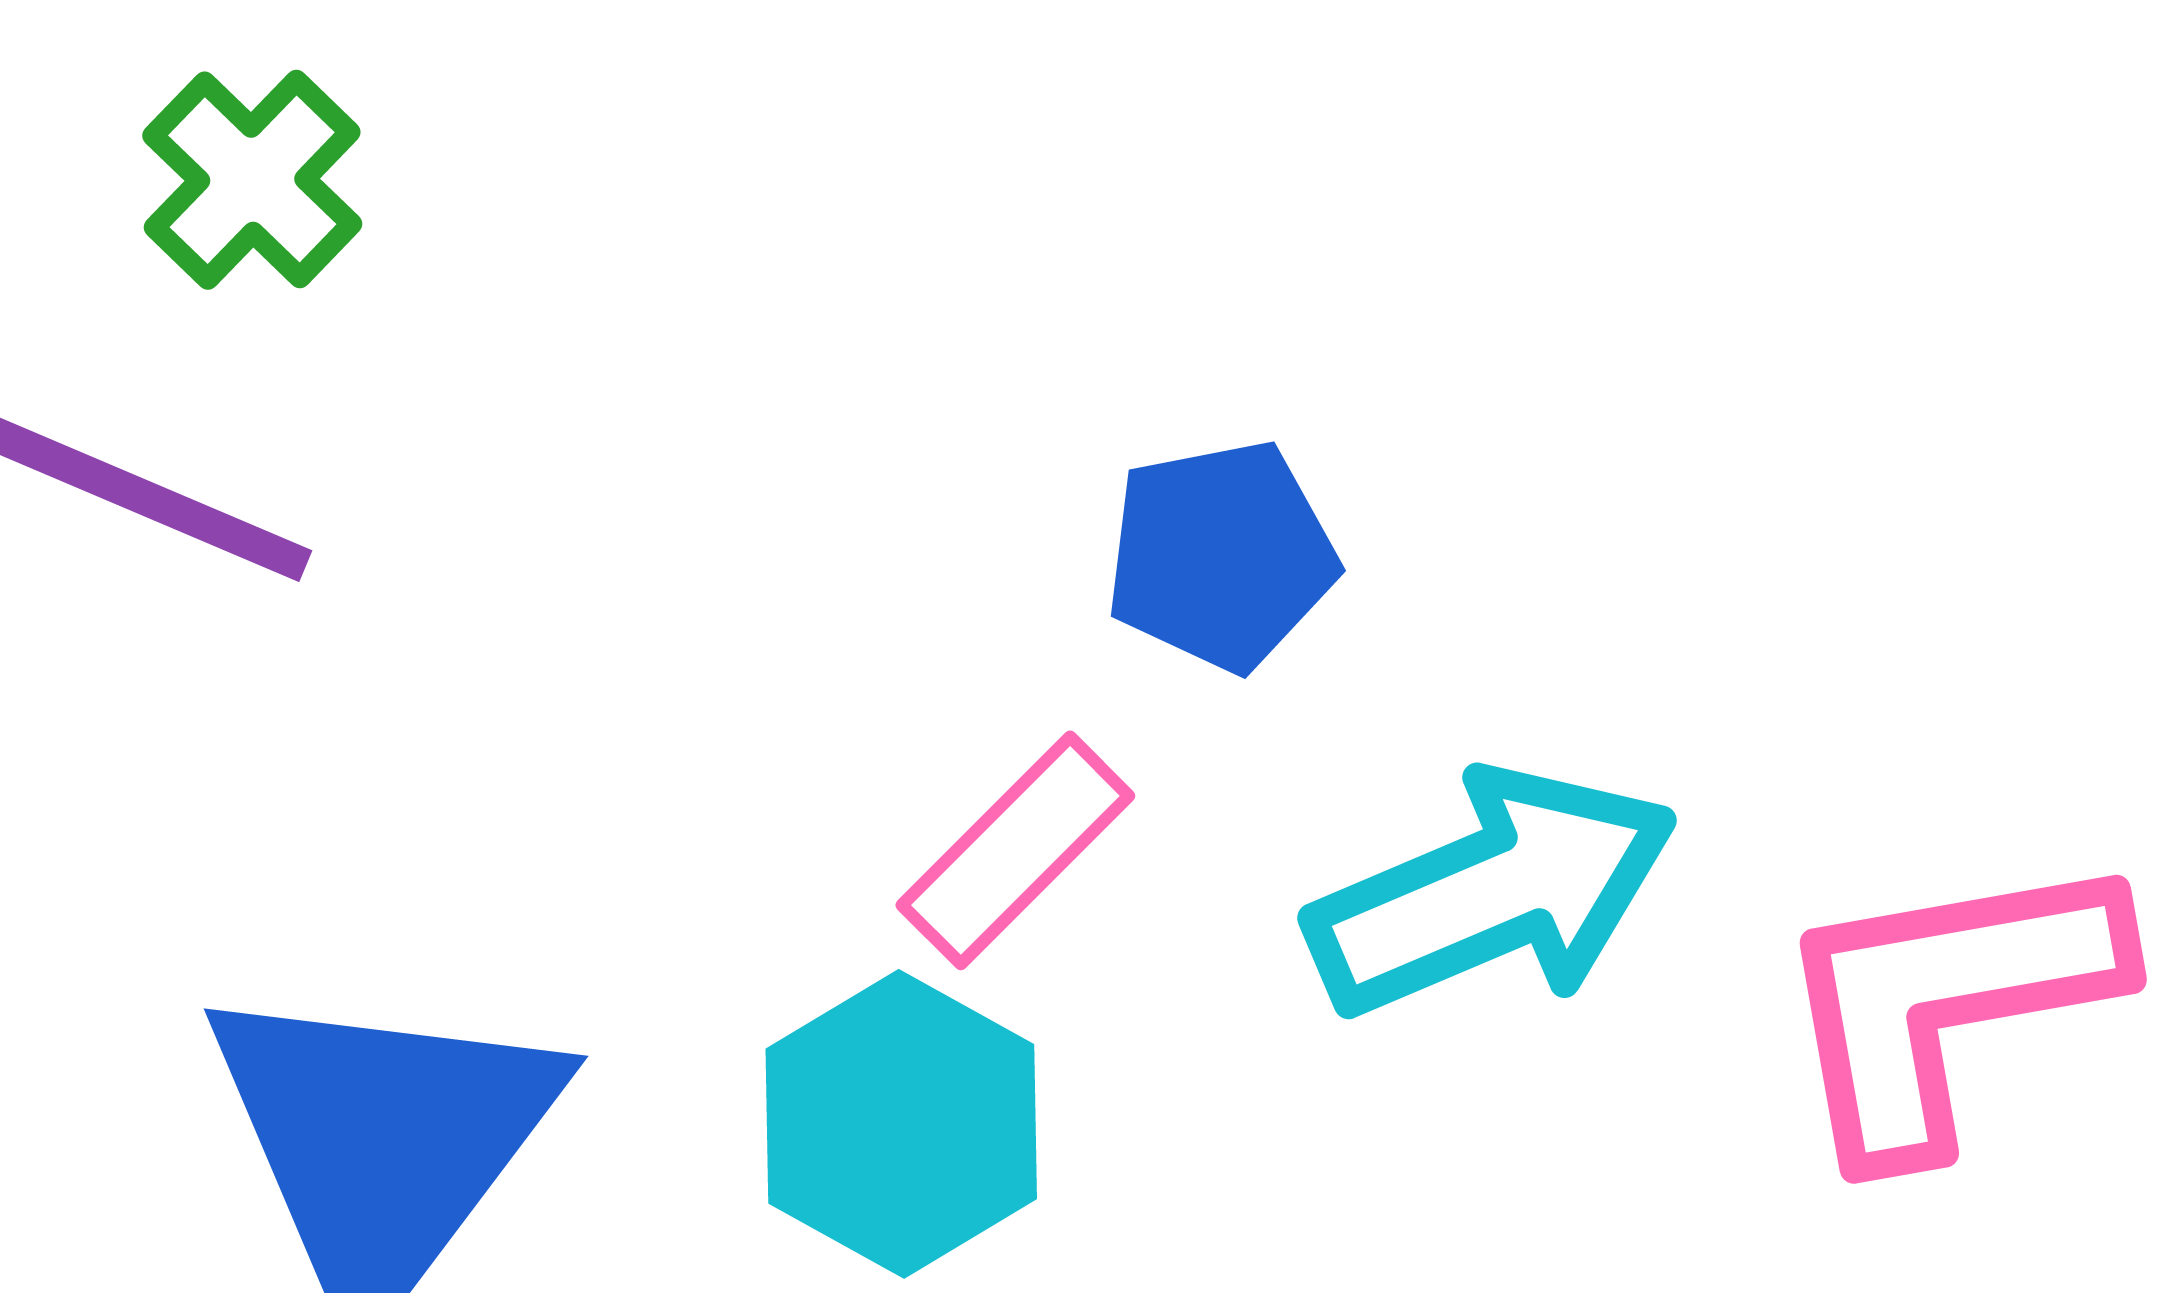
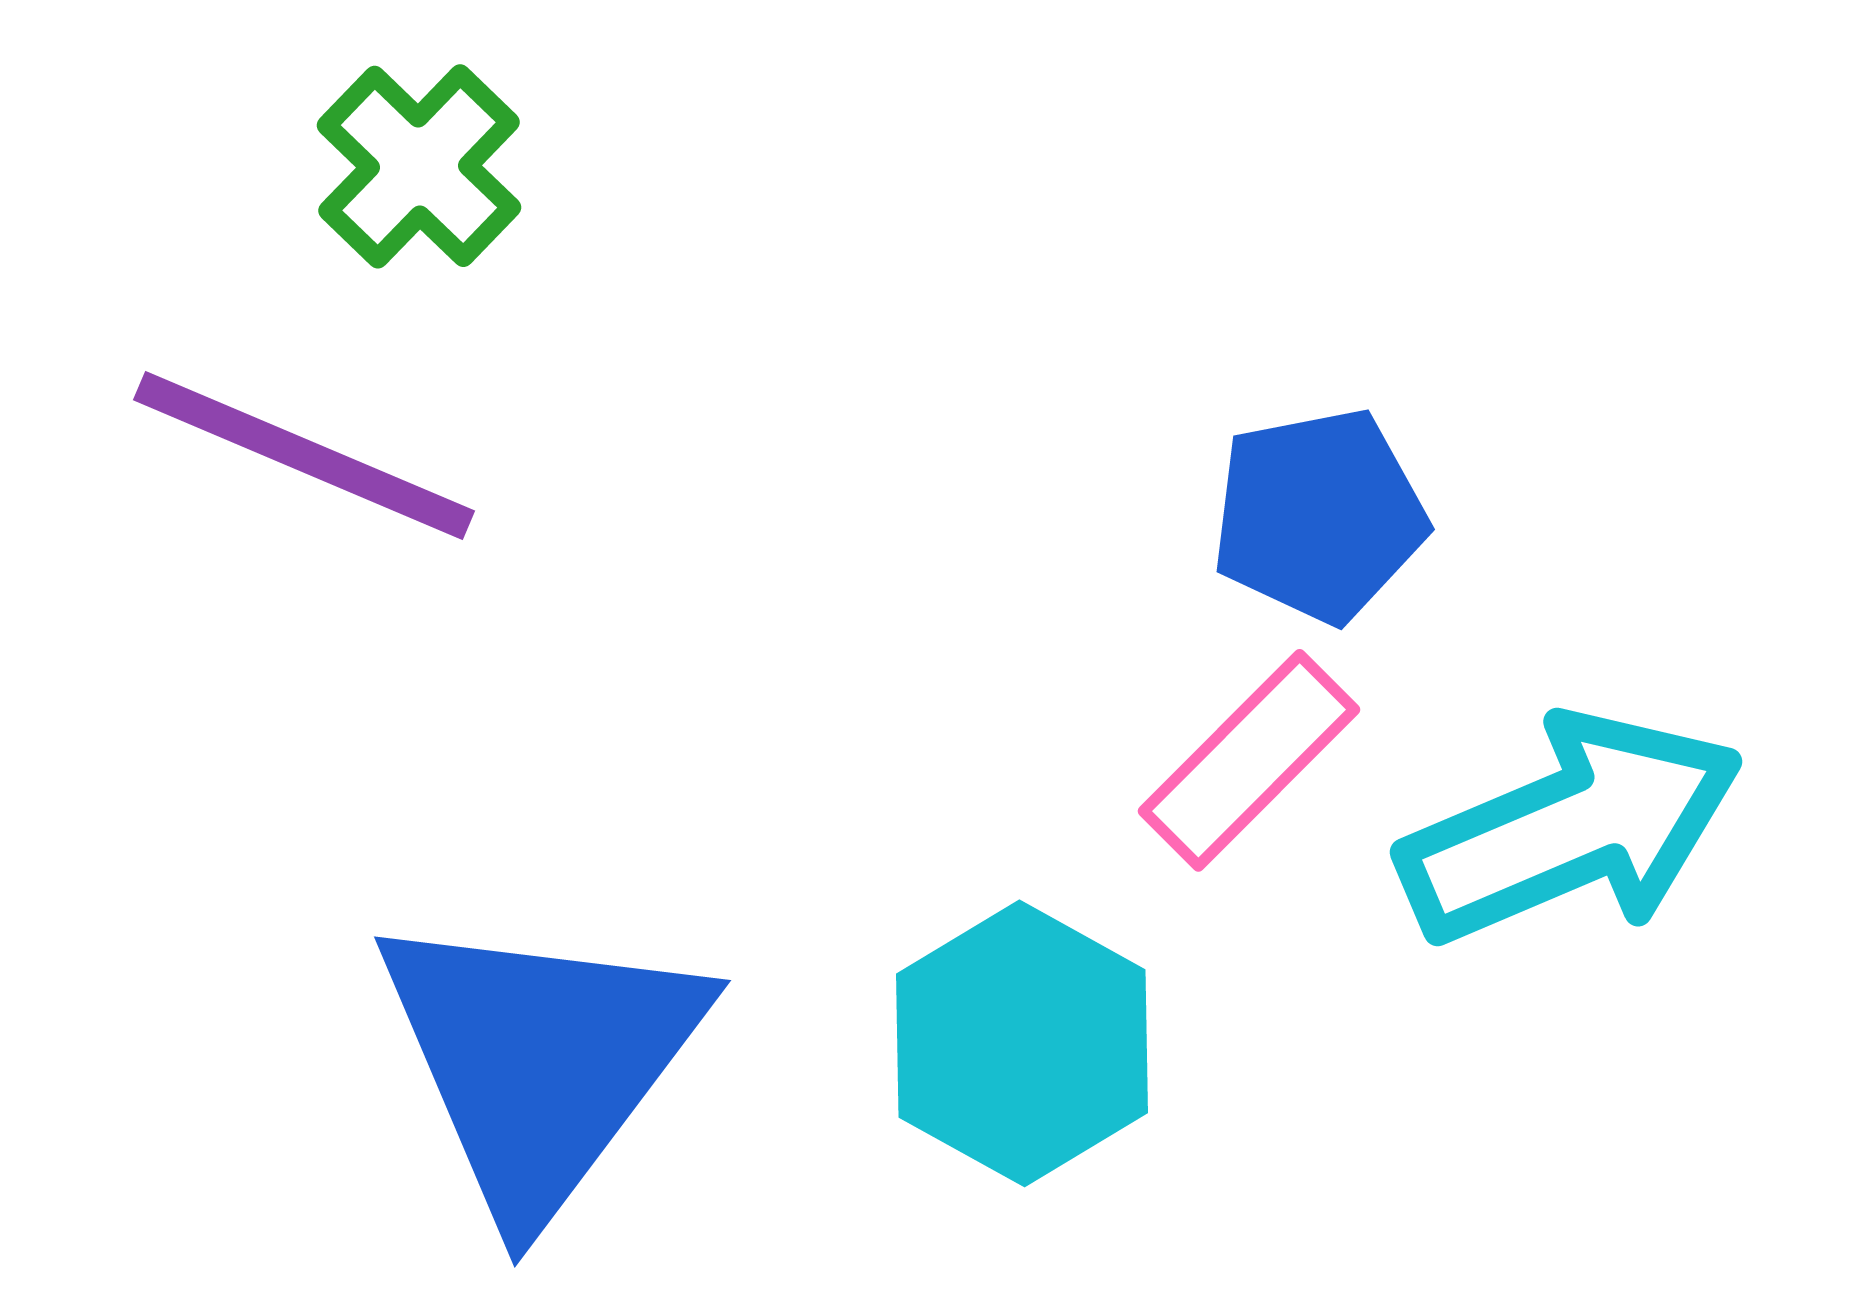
pink rectangle: (1015, 850) -> (1249, 760), moved

